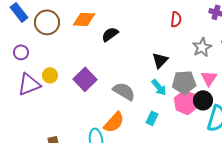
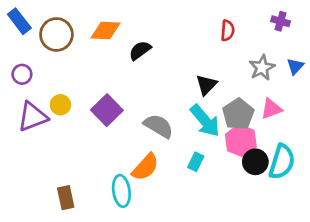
pink triangle: (209, 78) -> (271, 109), turned 36
gray pentagon: (184, 82) -> (238, 114), turned -30
cyan arrow: (159, 87) -> (205, 121), size x1.5
black circle: (203, 100) -> (255, 162), moved

